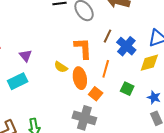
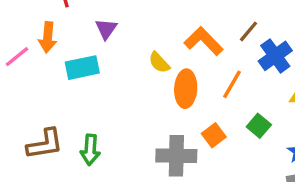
orange L-shape: (83, 48) -> (204, 41), turned -55
orange square: (96, 94) -> (214, 135), moved
gray cross: (84, 118) -> (176, 156), turned -30

